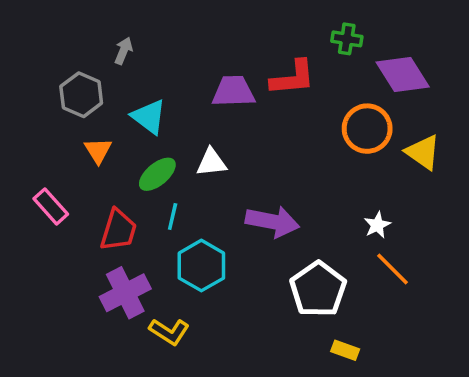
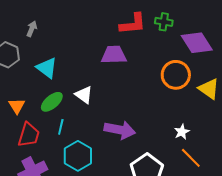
red L-shape: (293, 78) -> (133, 24), moved
purple trapezoid: (233, 91) -> (114, 55), moved
orange triangle: (98, 151) -> (17, 106), moved
white triangle: (211, 162) -> (84, 95), turned 42

